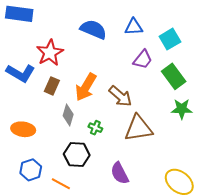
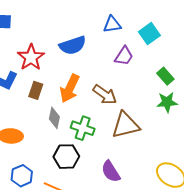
blue semicircle: (93, 29) -> (73, 45), moved, turned 144
green rectangle: (174, 76) -> (165, 76), moved, size x0.7
green cross: (95, 128) -> (83, 128), size x1.6

